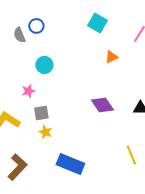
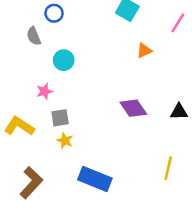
gray semicircle: (19, 35) -> (34, 36), moved
yellow line: (131, 155) -> (168, 168), turned 36

